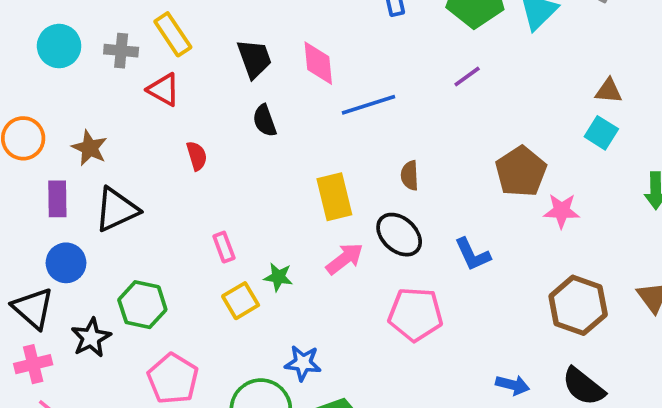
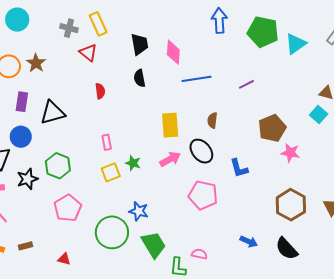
cyan circle: (59, 46) -> (17, 20), moved
purple line: (467, 76) -> (246, 84), moved
brown star: (90, 148) -> (36, 63), moved

